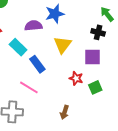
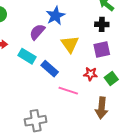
purple semicircle: (33, 26) -> (37, 32), turned -30
pink line: (29, 87) -> (68, 91), moved
brown arrow: (65, 112) -> (102, 108), moved, size x1.5

